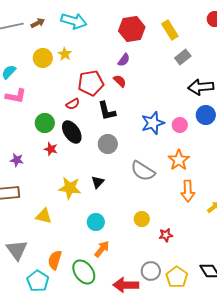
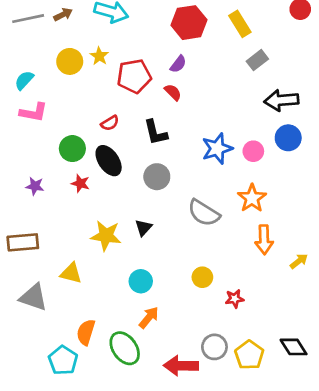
red pentagon: (91, 83) -> (134, 76), moved
purple star: (17, 160) -> (35, 186), moved
gray triangle: (17, 250) -> (34, 297), moved, turned -35

